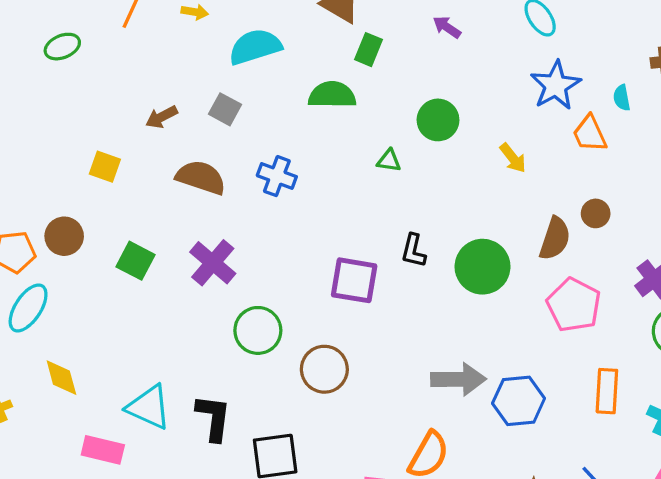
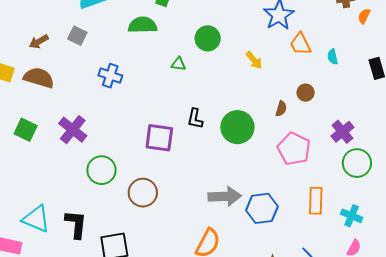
cyan semicircle: (622, 98) -> (333, 57), moved
brown semicircle: (201, 177) -> (39, 78), moved
brown semicircle: (555, 239) -> (281, 109), size x0.6

